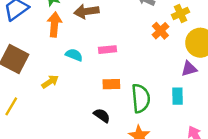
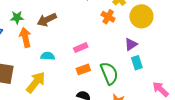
pink rectangle: (107, 50) -> (81, 48), moved
purple triangle: (189, 69) -> (131, 44), moved
yellow arrow: (50, 82) -> (36, 82), size x1.6

